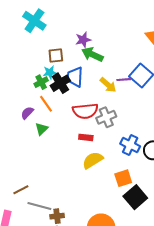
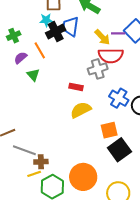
green cross: (41, 82) -> (14, 36), moved
red semicircle: (85, 111) -> (111, 56), moved
green triangle: (42, 129) -> (33, 75), turned -32

